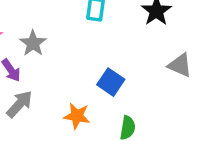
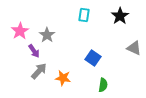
orange star: (77, 116) -> (63, 78), moved

